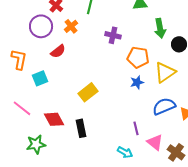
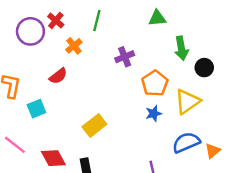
purple circle: (41, 26) -> (30, 31), moved
purple cross: (113, 35) -> (125, 57), turned -35
orange pentagon: (138, 57) -> (155, 83), turned 30

